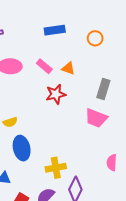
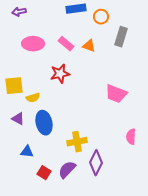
orange circle: (95, 38) -> (101, 17), moved
gray rectangle: (103, 89) -> (121, 37), moved
red star: (56, 94) -> (60, 74), moved

